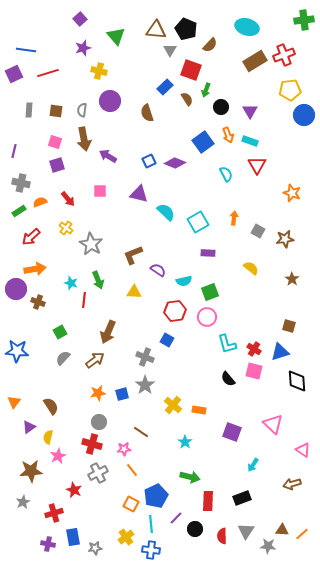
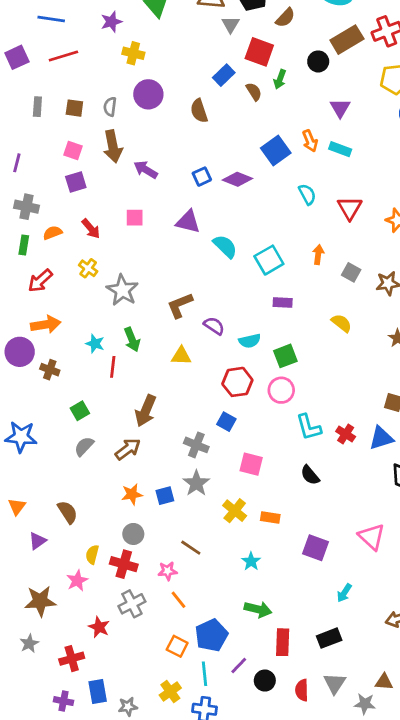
blue line: (26, 50) -> (51, 19), moved
black circle: (221, 107) -> (318, 61), moved
red triangle: (257, 165) -> (350, 208), moved
green rectangle: (19, 211) -> (24, 245), turned -48
pink square: (254, 371) -> (251, 464), moved
yellow semicircle: (48, 437) -> (92, 555), moved

